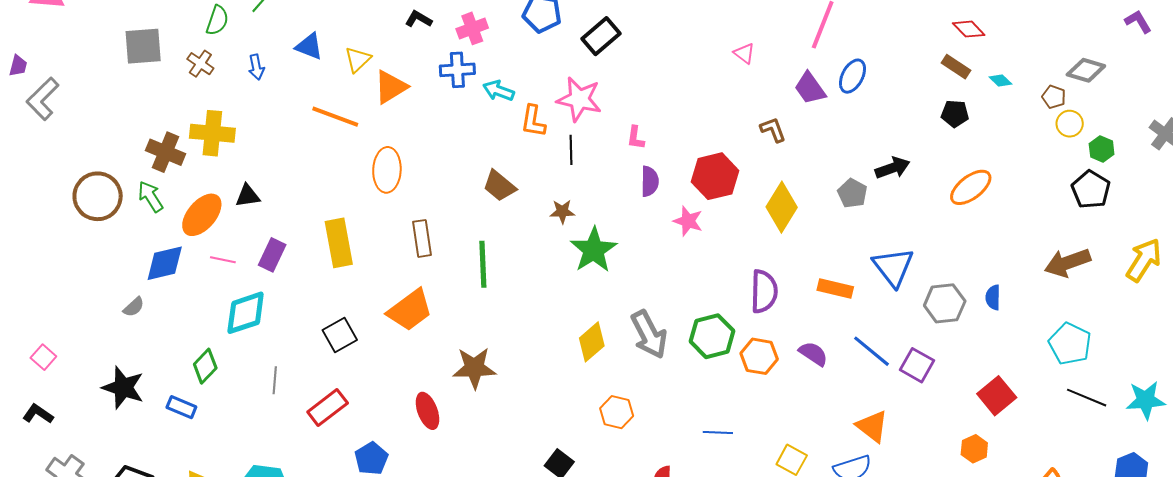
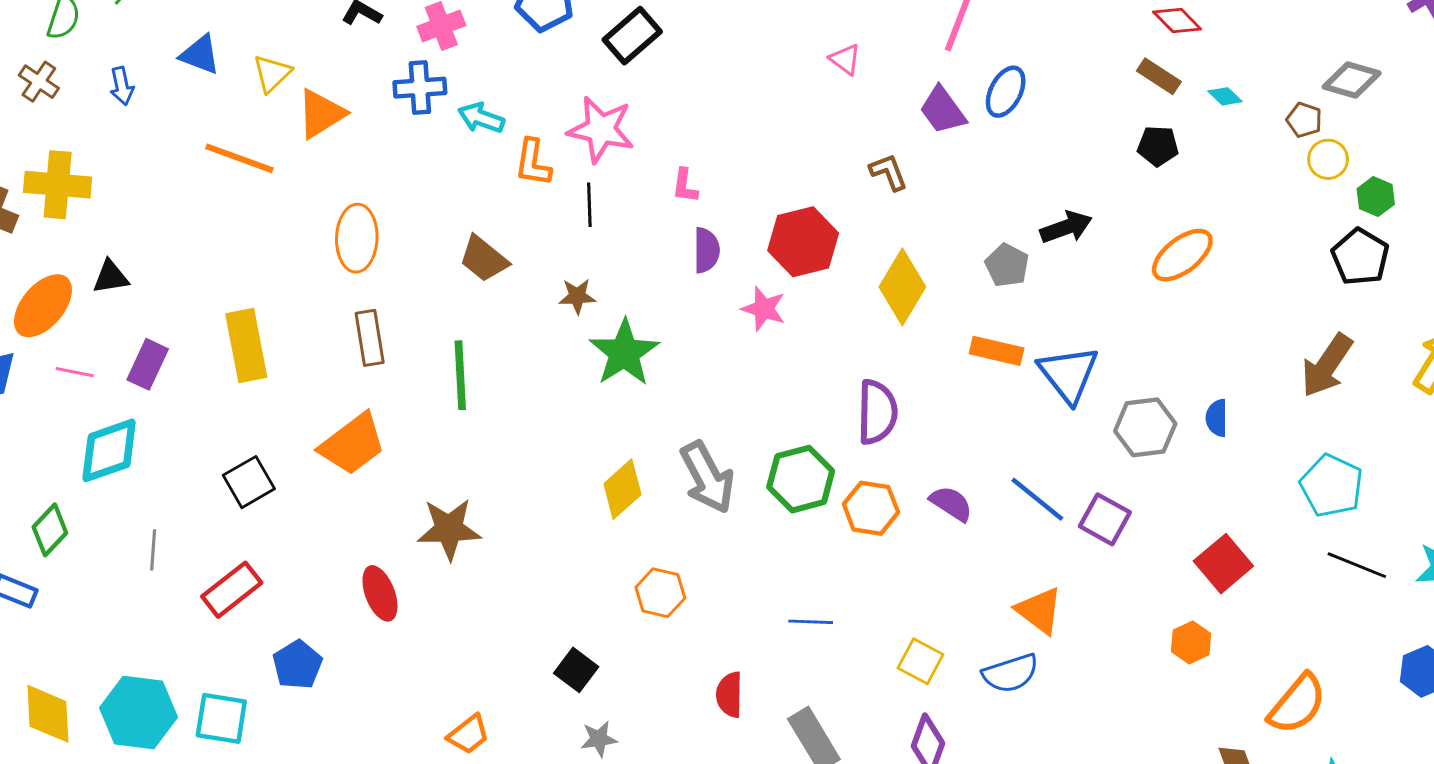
orange ellipse: (387, 170) -> (357, 238), moved
brown arrow: (1068, 263) -> (1327, 365), turned -36
orange rectangle: (835, 289) -> (997, 351), moved

